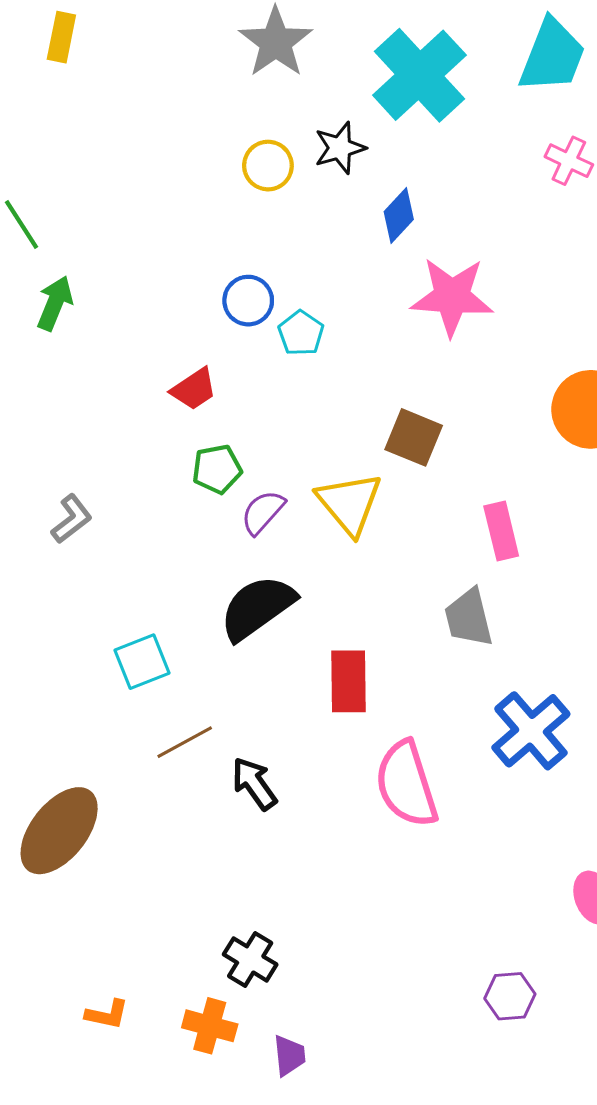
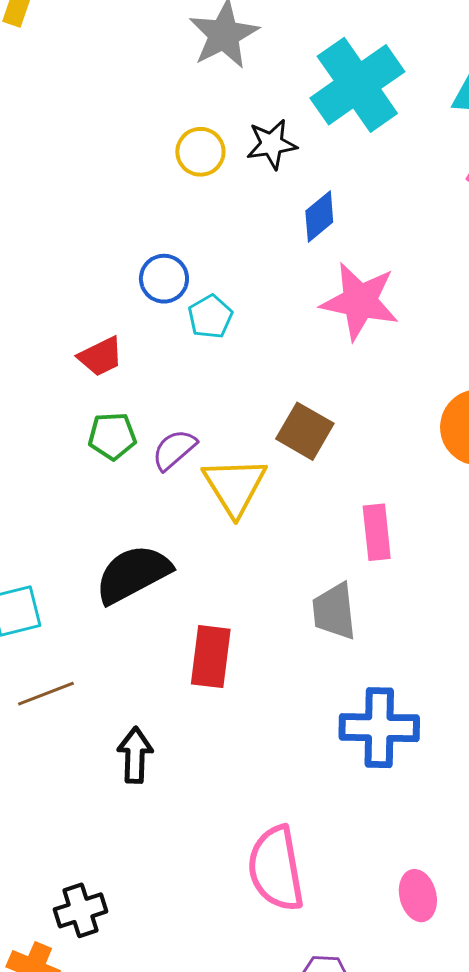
purple semicircle: (263, 512) -> (174, 450), moved
blue cross: (531, 731) -> (379, 728), turned 34
black arrow: (254, 783) -> (135, 755), moved, turned 30
pink semicircle: (406, 784) -> (276, 869), moved
black cross: (250, 959) -> (81, 910), turned 33

